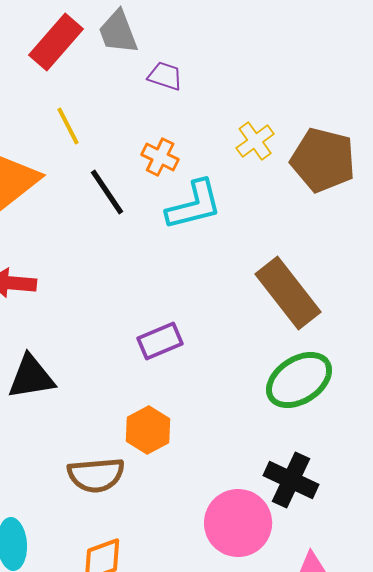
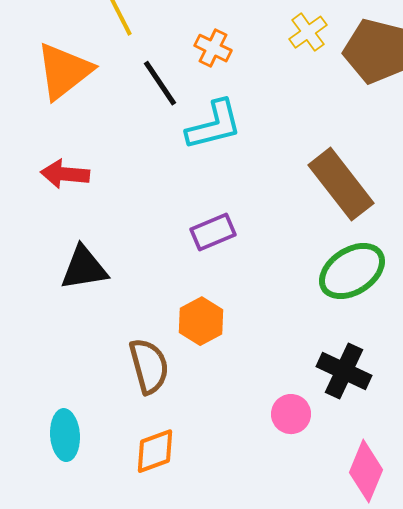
cyan L-shape: (194, 205) -> (214, 125), moved
brown semicircle: (96, 475) -> (149, 366), turned -100
pink circle: (238, 523) -> (291, 414), size x0.6

